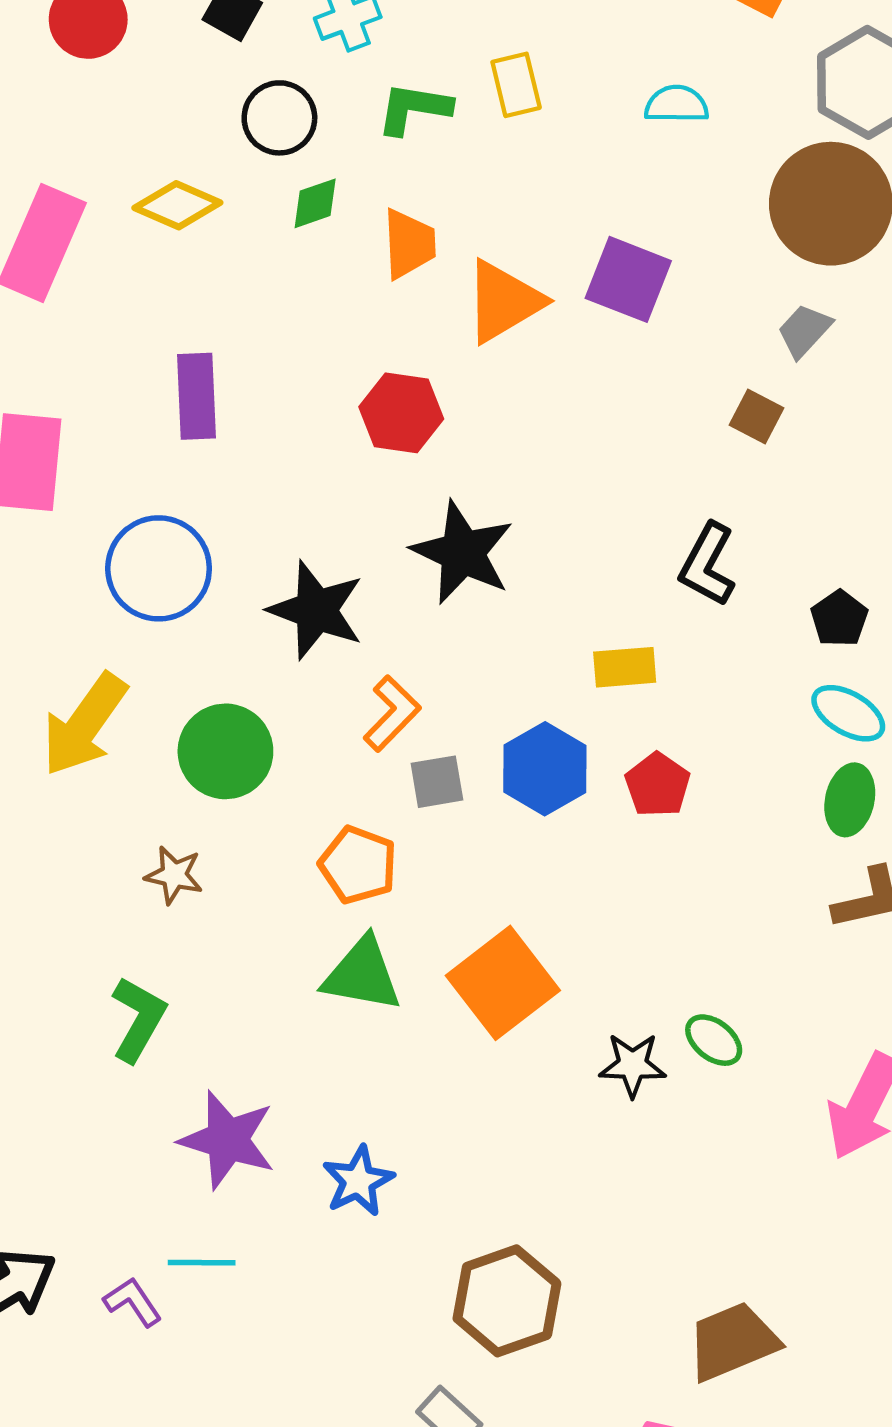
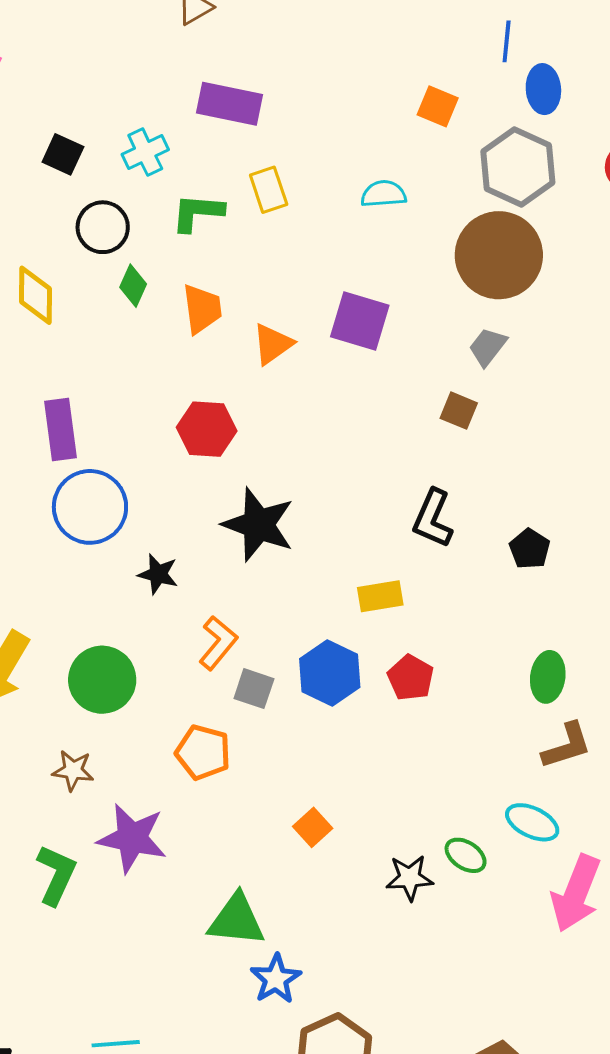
green diamond: (315, 203) -> (133, 286), turned -42
yellow diamond: (177, 205) -> (36, 295), turned 72
orange triangle: (504, 301) -> (273, 344), size x0.7
blue circle: (159, 568) -> (90, 507), moved
black star: (316, 610) -> (158, 574), size x0.6
cyan ellipse: (848, 713) -> (532, 822), moved
gray square: (437, 782) -> (254, 689), turned 33
green triangle: (362, 975) -> (236, 920), moved
orange square: (503, 983) -> (313, 827), size x0.5
purple star: (227, 1140) -> (132, 838), moved
blue star: (358, 1181) -> (276, 979), moved

